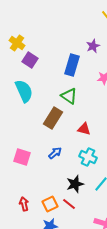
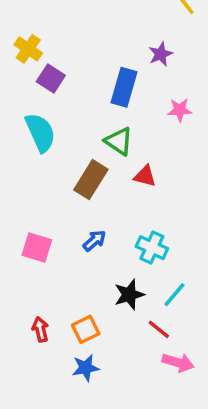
red triangle: (84, 129) -> (145, 176), moved
red line: (69, 204) -> (159, 329), moved

